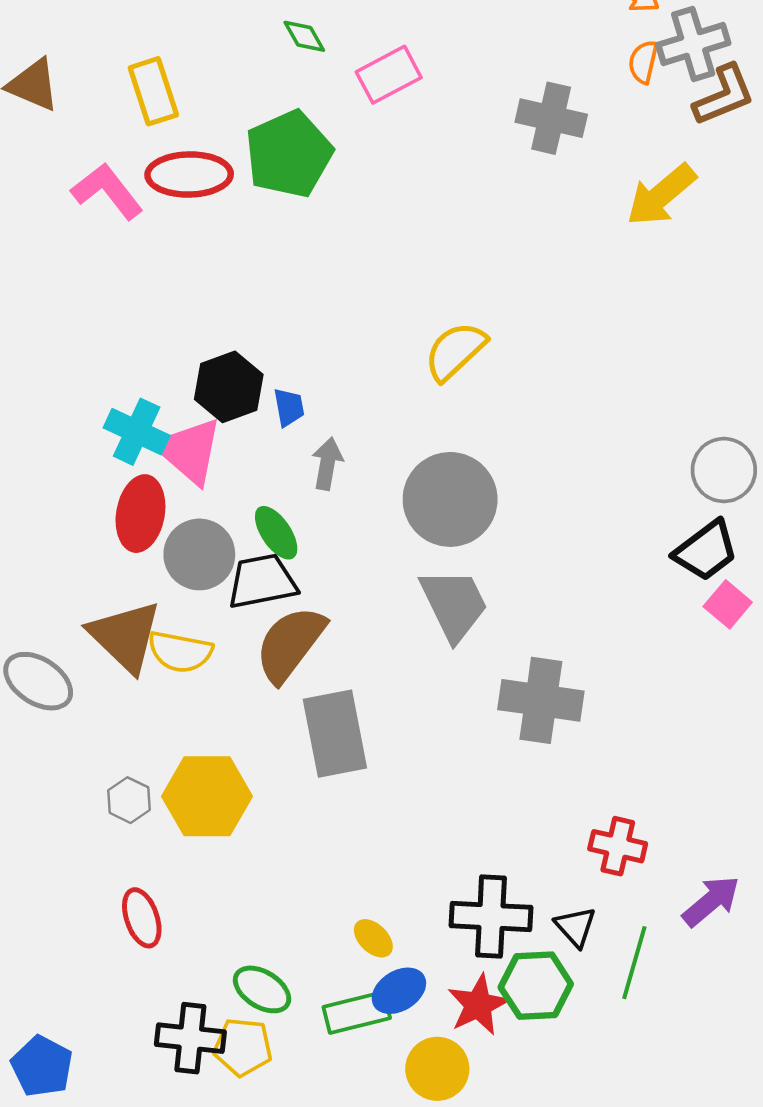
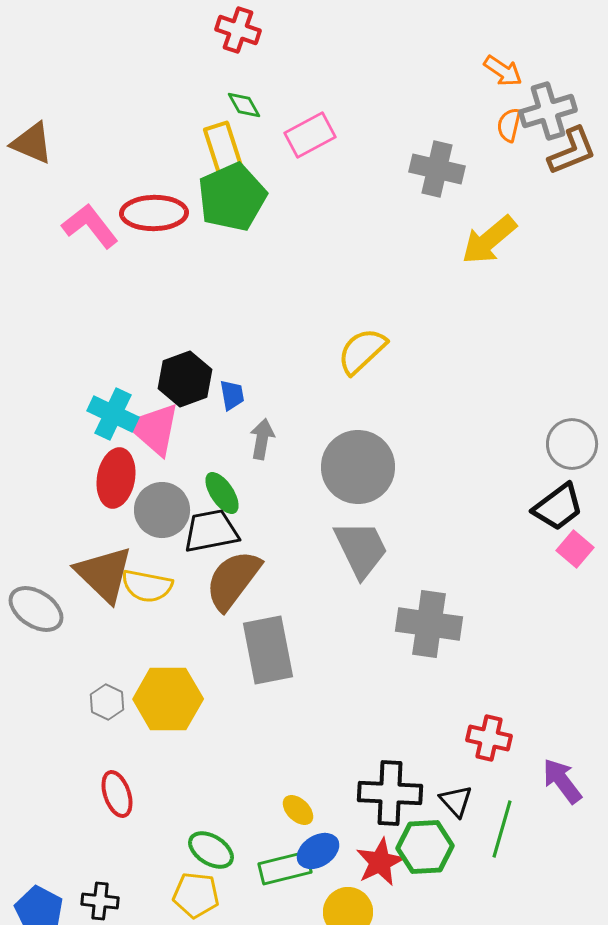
yellow rectangle: (153, 91) -> (223, 148), moved
yellow arrow: (661, 195) -> (489, 240), moved
purple arrow: (711, 901) -> (562, 781), turned -87
black cross: (190, 1038) -> (100, 901), moved, size x0.7

